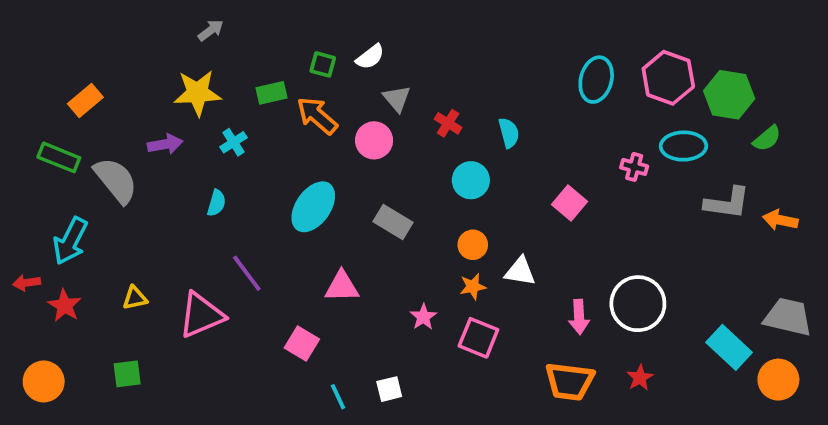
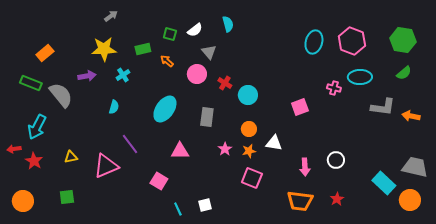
green hexagon: (729, 95) -> (403, 40), moved
orange arrow: (317, 116) -> (167, 61), size x0.6
red cross: (448, 123) -> (225, 83), moved
cyan semicircle: (509, 133) -> (228, 24), moved
pink square: (570, 203) -> (300, 107), turned 30
gray rectangle: (393, 222) -> (207, 117), turned 66
white circle: (638, 304) -> (336, 160), size x0.6
pink star: (423, 317) -> (225, 149), moved

